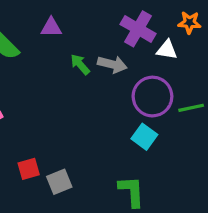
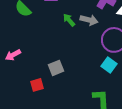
gray square: (59, 182) -> (56, 68), moved

